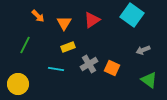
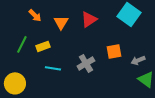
yellow rectangle: (68, 47) -> (43, 46), moved
gray arrow: (143, 50) -> (138, 60), moved
orange square: (112, 68) -> (114, 51), moved, turned -35

